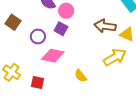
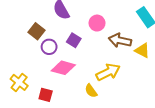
pink circle: (66, 11) -> (97, 23), moved
brown square: (13, 22) -> (37, 31), moved
yellow arrow: (115, 57) -> (108, 72), moved

